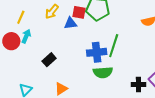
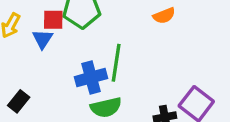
blue triangle: (70, 23) -> (43, 39), turned -40

